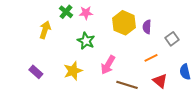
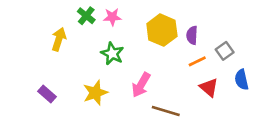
orange line: (151, 58) -> (197, 61), moved
blue semicircle: (185, 72) -> (242, 80), moved
red triangle: (160, 81) -> (209, 87), moved

